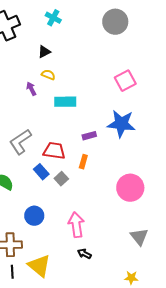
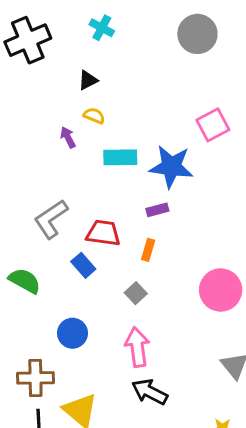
blue star: (121, 124) -> (171, 167), moved
gray square: (61, 179) -> (136, 293), moved
black arrow: (84, 254) -> (150, 392), size x1.6

